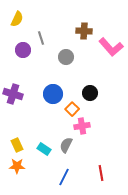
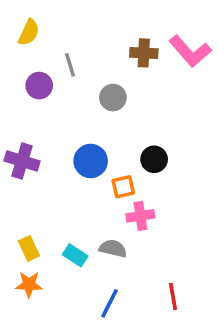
pink L-shape: (111, 47) -> (190, 51), moved
orange square: (72, 109) -> (123, 187), turned 32
gray semicircle: (66, 145) -> (113, 248), turned 77

